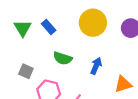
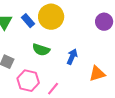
yellow circle: (93, 23) -> (51, 17), moved

